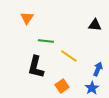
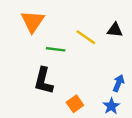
orange triangle: (27, 18) -> (33, 22), size x1.5
yellow line: (69, 56) -> (86, 37), moved

